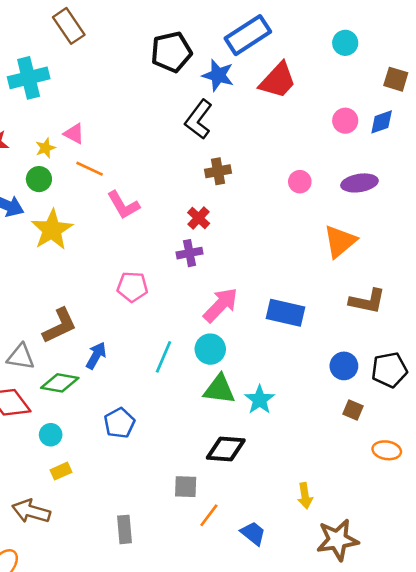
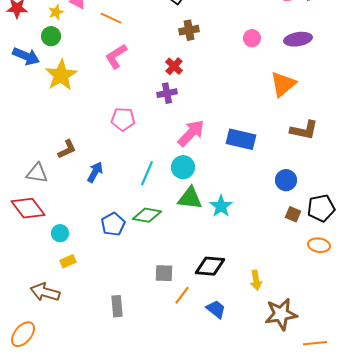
orange line: (90, 169) -> (111, 18), moved
pink L-shape: (123, 205) -> (116, 56), turned 88
brown L-shape: (60, 326) -> (67, 149), size x0.7
black pentagon: (389, 370) -> (321, 208), moved
green diamond: (60, 383) -> (147, 215), moved
black diamond: (226, 449) -> (210, 266), moved

